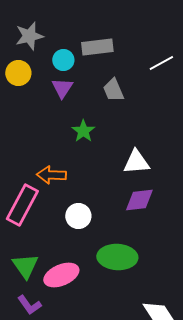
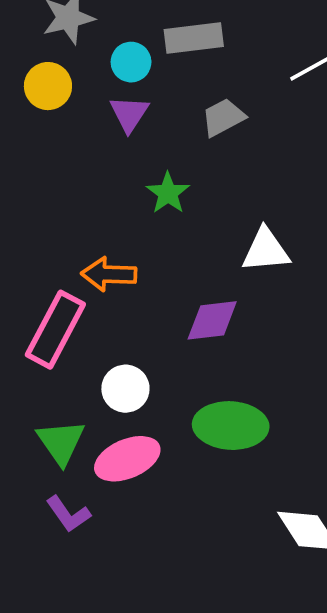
gray trapezoid: (113, 90) -> (223, 117), turned 85
purple diamond: (139, 200) -> (212, 320), moved
white circle: (78, 216) -> (125, 389), moved

